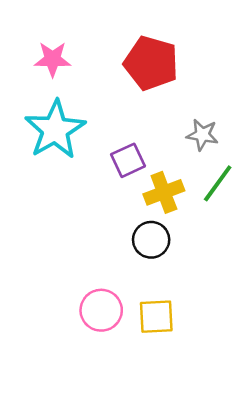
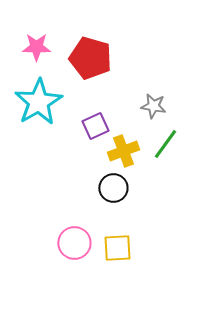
red pentagon: (151, 63) -> (90, 58), moved

